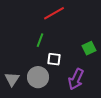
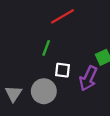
purple arrow: (76, 79) -> (88, 78), moved

